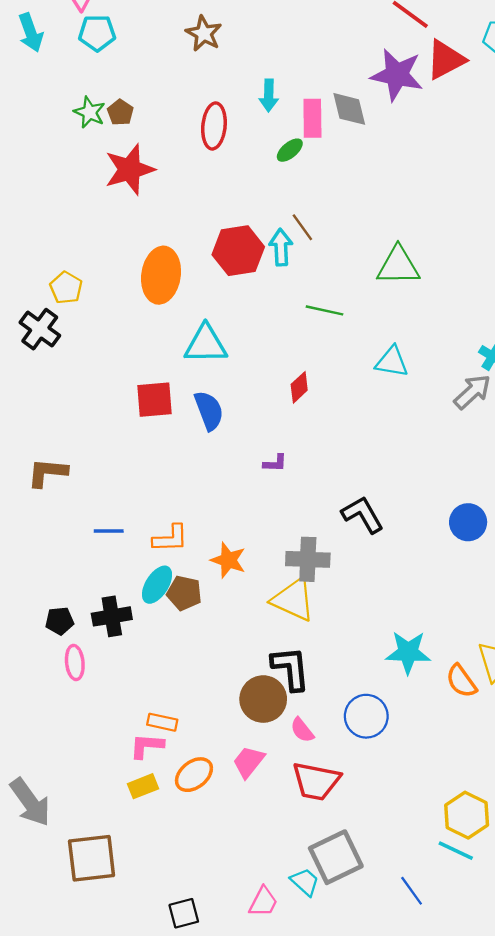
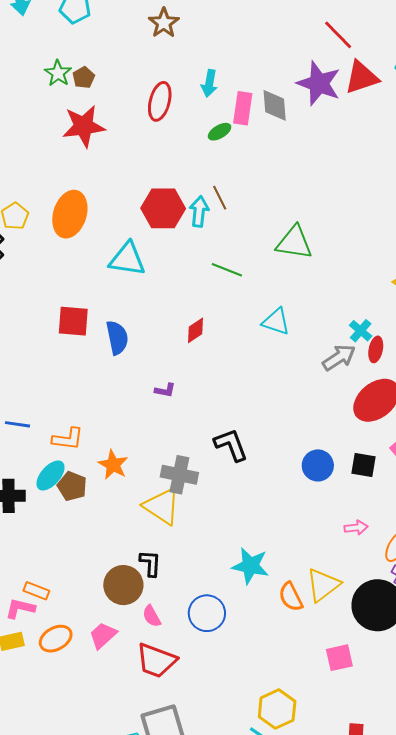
orange ellipse: (161, 275) -> (70, 214), moved
cyan triangle: (206, 344) -> (127, 259), moved
black L-shape: (291, 668) -> (150, 563), size x0.7

